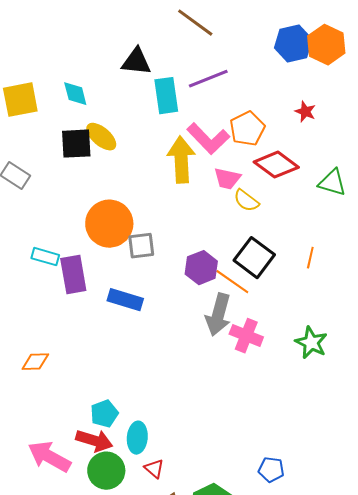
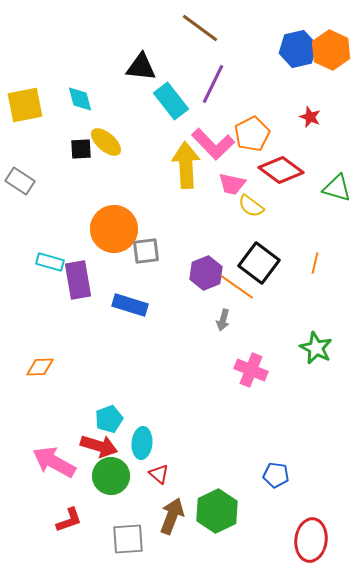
purple line: (208, 79) -> (213, 84), turned -42
cyan rectangle: (166, 96) -> (171, 101), turned -30
black square: (76, 144) -> (81, 149), size x0.7
gray arrow: (218, 315) -> (223, 320), size x0.5
pink cross: (246, 336) -> (251, 370), moved

